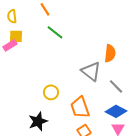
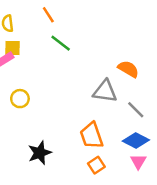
orange semicircle: (110, 53) -> (128, 69), turned -66
gray triangle: (91, 71) -> (105, 91), turned -30
yellow circle: (51, 92) -> (20, 99), moved

